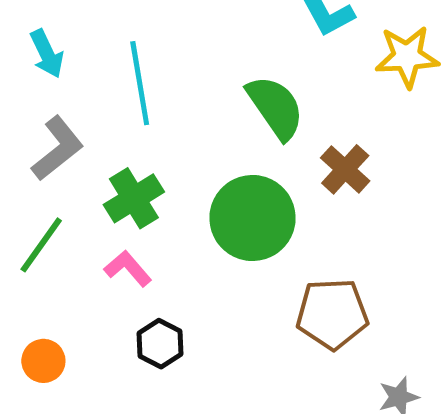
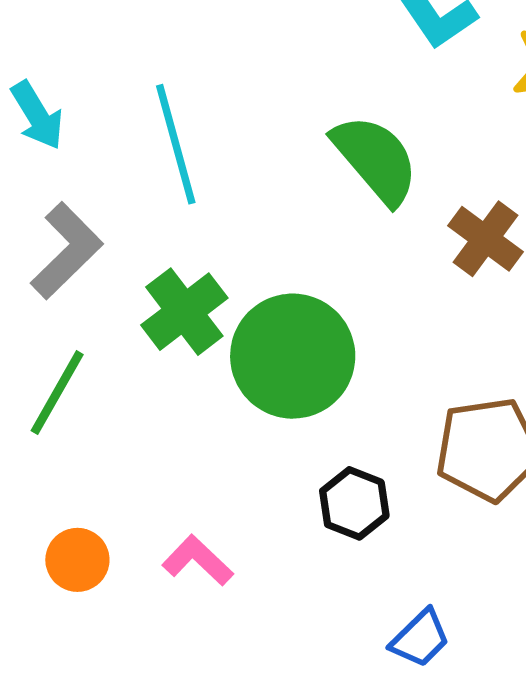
green circle: (252, 218) -> (293, 356), moved
pink L-shape: (128, 269) -> (198, 560), moved
black hexagon: (160, 344) -> (354, 503), moved

